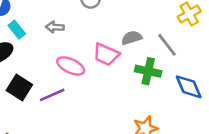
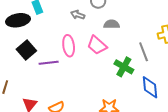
gray arrow: (55, 27) -> (78, 15), moved
gray semicircle: (132, 38) -> (112, 24), moved
pink ellipse: (71, 66) -> (69, 46), turned 40

